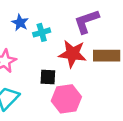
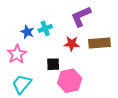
blue star: (20, 23) -> (27, 32), moved
red star: (72, 54) -> (72, 44), size x0.7

